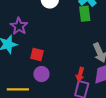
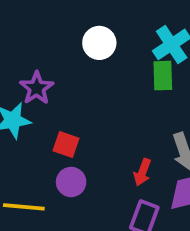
red arrow: (80, 74) -> (142, 172), moved

